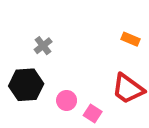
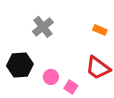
gray cross: (43, 46) -> (43, 27), moved, size x1.5

